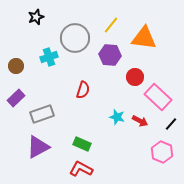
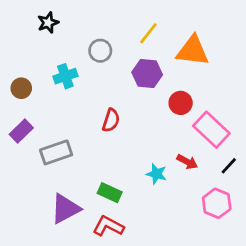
gray circle: (75, 38) -> (100, 51), size x0.6
cyan star: (117, 117) -> (156, 174), moved
purple triangle: (38, 147) -> (65, 209), moved

